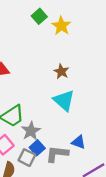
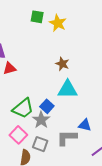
green square: (39, 16) -> (37, 17), turned -32
cyan triangle: (64, 101) -> (68, 89), turned -35
blue square: (37, 148) -> (47, 106), moved

